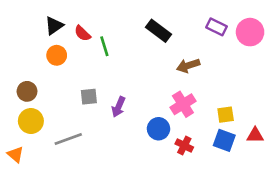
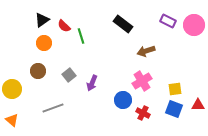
brown circle: (27, 91) -> (38, 71), moved
gray square: (89, 97) -> (69, 75), turned -32
yellow circle: (31, 121) -> (12, 89), moved

